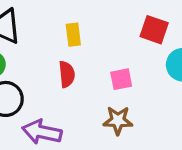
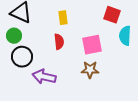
pink square: (121, 79) -> (92, 45), size x1.5

